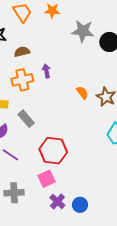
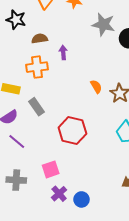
purple arrow: (46, 71) -> (63, 52), moved
red hexagon: (53, 151) -> (72, 131), moved

